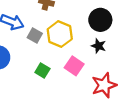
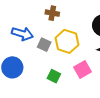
pink square: (74, 66) -> (83, 70), turned 30

